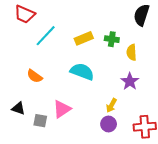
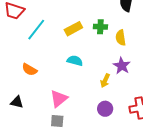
cyan semicircle: (82, 72) -> (75, 61), size x0.7
yellow arrow: (111, 105) -> (105, 81), moved
gray square: (40, 121) -> (57, 121), moved

